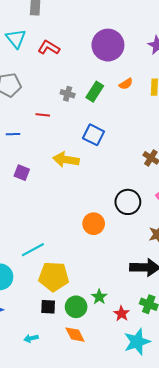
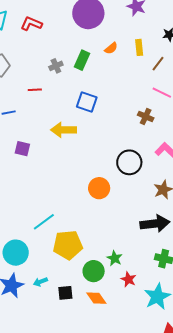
gray cross: (68, 94) -> (56, 66), turned -32
black square: (48, 307) -> (65, 293), moved
red star: (122, 314) -> (128, 279), moved
cyan arrow: (31, 338) -> (40, 282), moved

